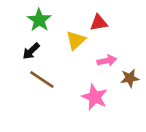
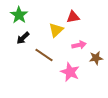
green star: (39, 20) -> (19, 15), moved
brown line: (42, 80) -> (44, 55), moved

